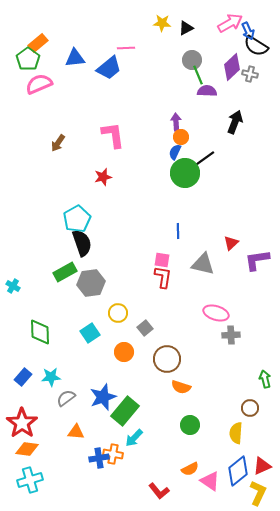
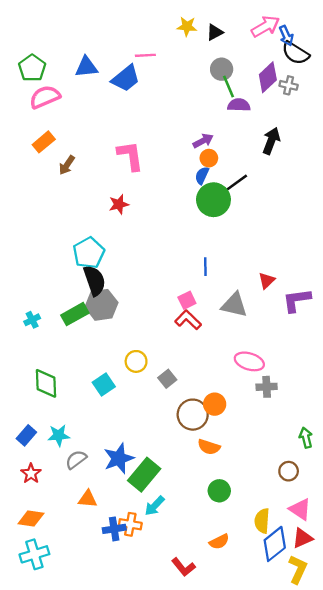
orange rectangle: (38, 43) -> (44, 142), moved
purple arrow: (176, 122) -> (203, 141), turned 66
pink square: (162, 260) -> (187, 300), turned -35
red L-shape: (163, 277) -> (188, 320), turned -55
gray hexagon: (91, 283) -> (101, 305), moved
cyan cross: (13, 286) -> (32, 320), moved, turned 32
orange circle: (124, 352) -> (215, 404), moved
red star: (22, 423) -> (31, 473), moved, size x0.6
yellow semicircle: (236, 433) -> (262, 521), moved
pink triangle: (210, 481) -> (300, 509), moved

